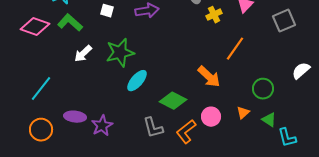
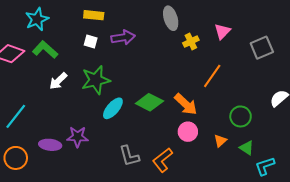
white square: (107, 11) -> (91, 42), moved
green diamond: (173, 101) -> (149, 102), moved
pink circle: (211, 117) -> (188, 132), moved
purple star: (102, 126) -> (78, 137), moved, turned 30
cyan L-shape: (287, 138) -> (265, 166), turned 85

